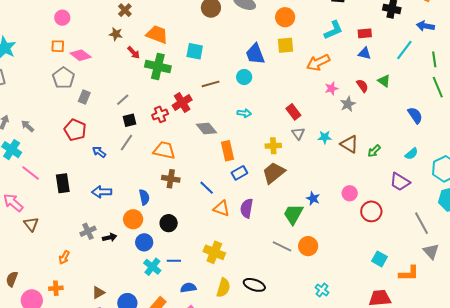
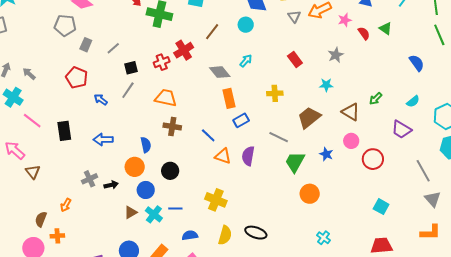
gray pentagon: (64, 78) -> (65, 25), turned -30
brown line: (211, 84) -> (212, 32), turned -36
pink star: (331, 88) -> (345, 20), moved
gray line: (123, 100) -> (113, 48), moved
gray star: (348, 104) -> (336, 55), moved
cyan arrow: (244, 113) -> (246, 61), turned -56
gray diamond: (206, 128) -> (220, 72), moved
gray triangle: (298, 134) -> (294, 16), moved
brown triangle: (349, 144) -> (351, 112), moved
brown trapezoid: (274, 173) -> (309, 117), moved
blue star: (313, 198) -> (326, 154), moved
gray line: (282, 246) -> (279, 137), moved
orange L-shape: (409, 273) -> (430, 232), moved
brown semicircle: (12, 279) -> (41, 219), moved
brown triangle: (98, 293) -> (131, 212), moved

